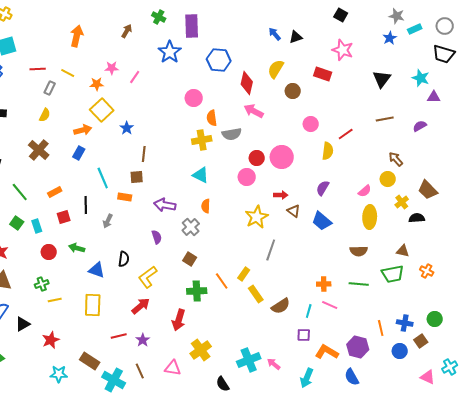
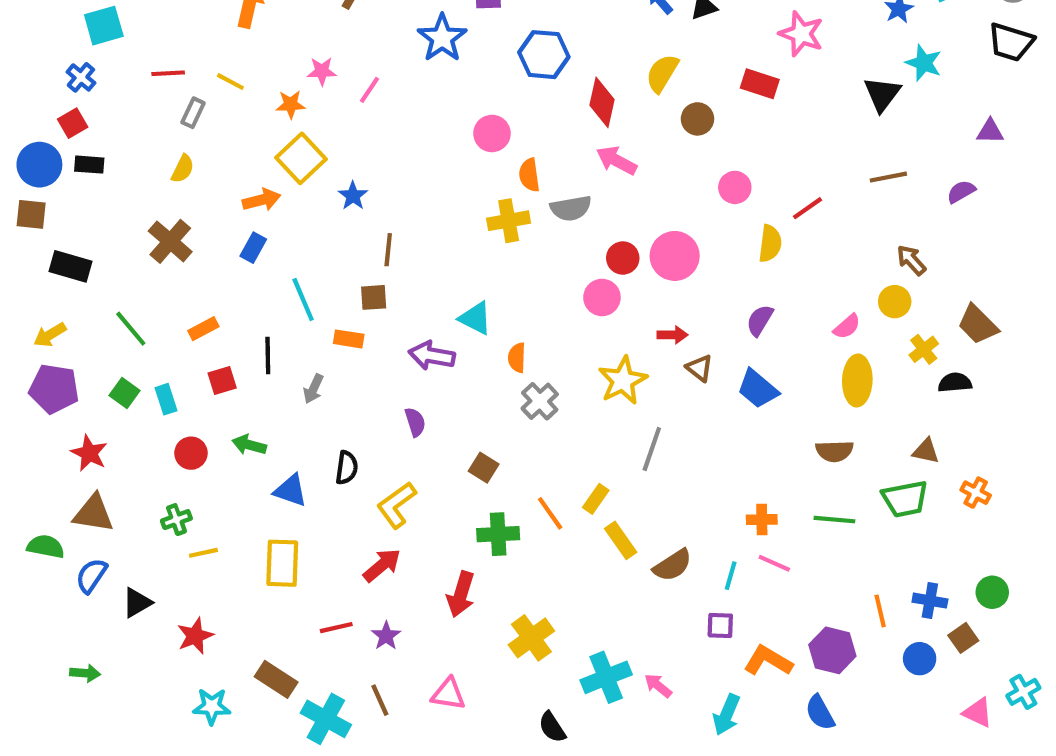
cyan star: (421, 78) -> (924, 63), moved
cyan triangle: (201, 175) -> (475, 318), moved
gray cross: (191, 227) -> (540, 401), moved
yellow cross: (201, 350) -> (531, 638), moved

